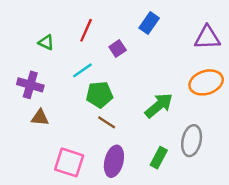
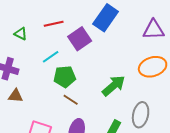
blue rectangle: (149, 23) -> (106, 18), size x1.5
red line: (86, 30) -> (54, 24), turned 54
purple square: (118, 48) -> (80, 39), size x1.6

